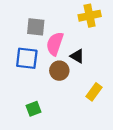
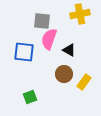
gray square: (36, 27) -> (42, 21), moved
brown circle: (59, 71) -> (64, 74), moved

